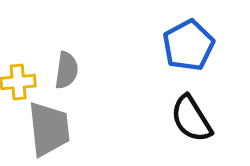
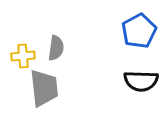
black semicircle: (191, 119) -> (141, 81), turned -56

